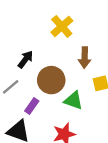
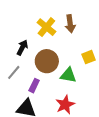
yellow cross: (62, 26) -> (46, 27), moved
brown arrow: (85, 58) -> (70, 24), moved

